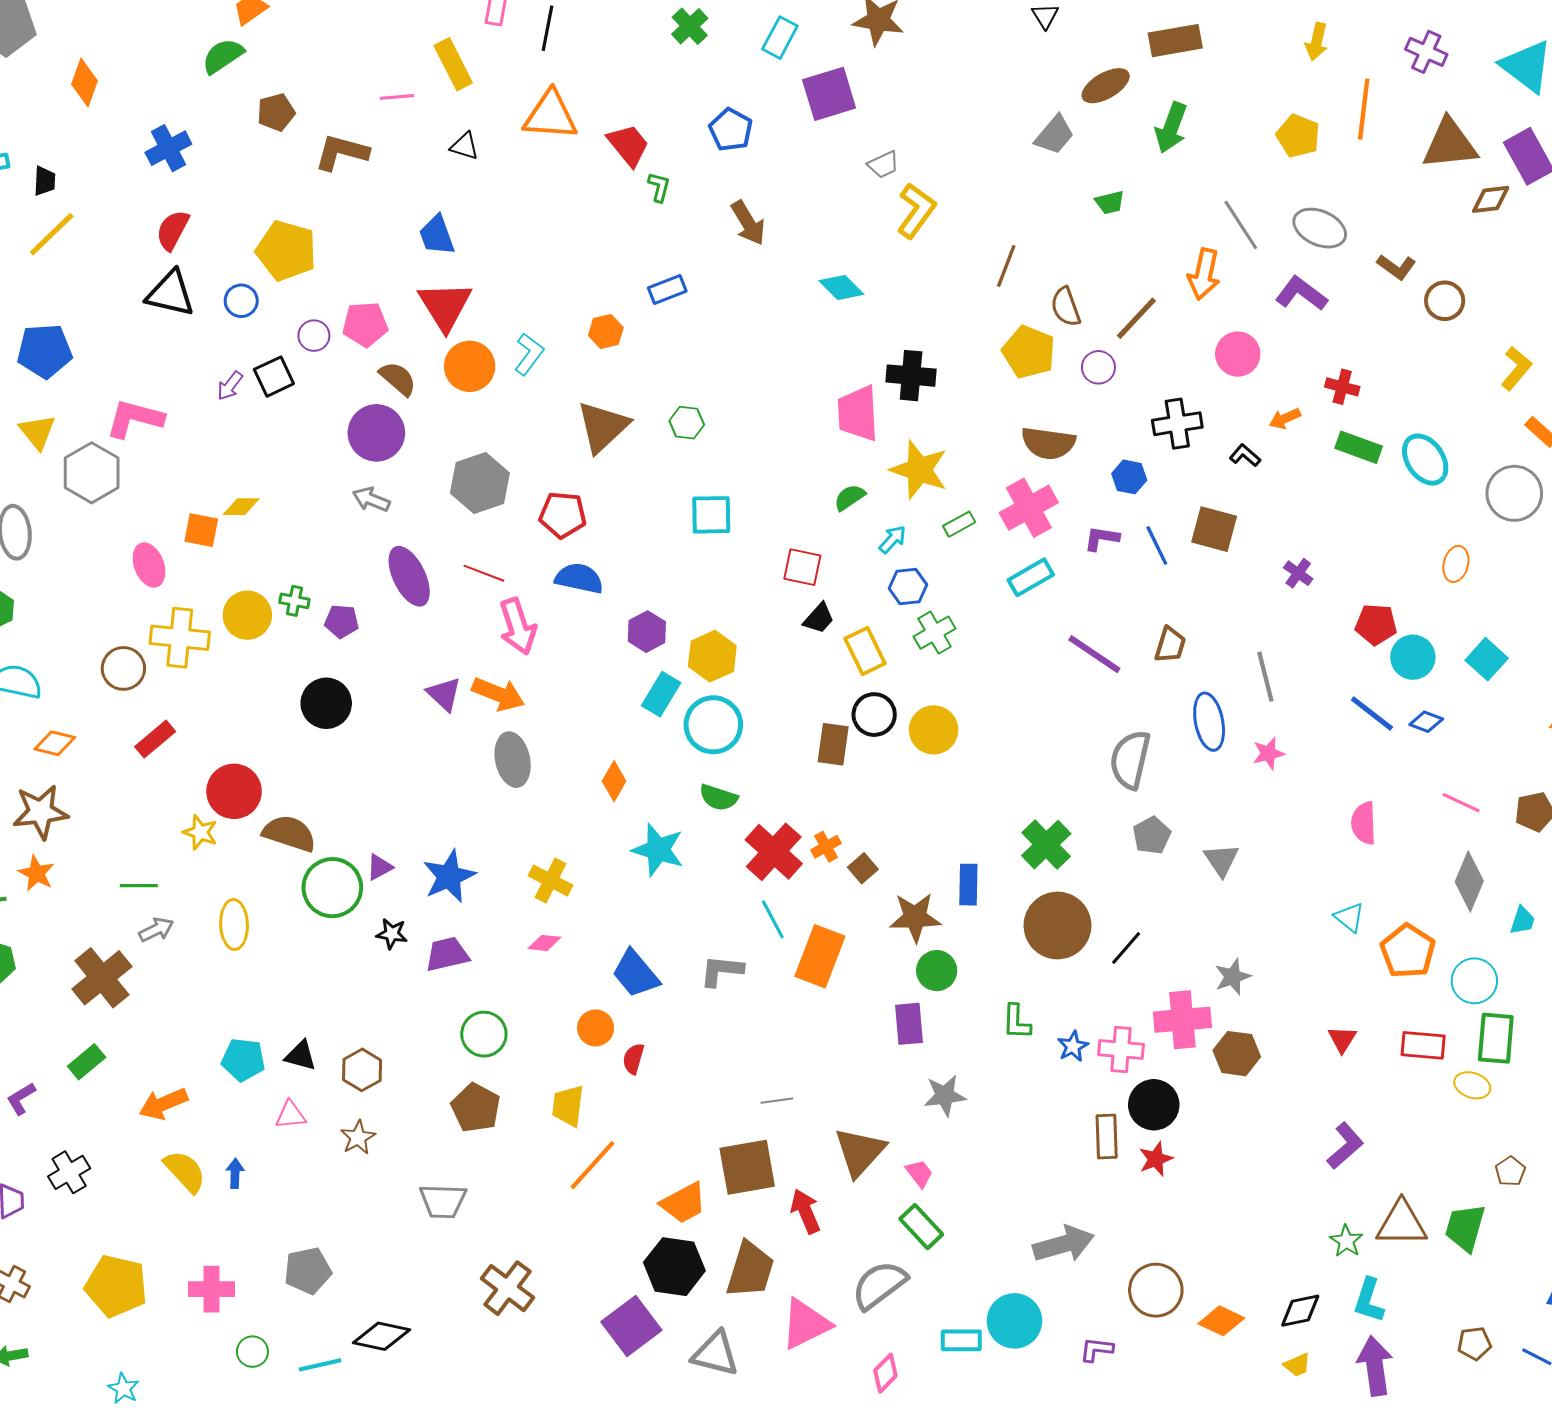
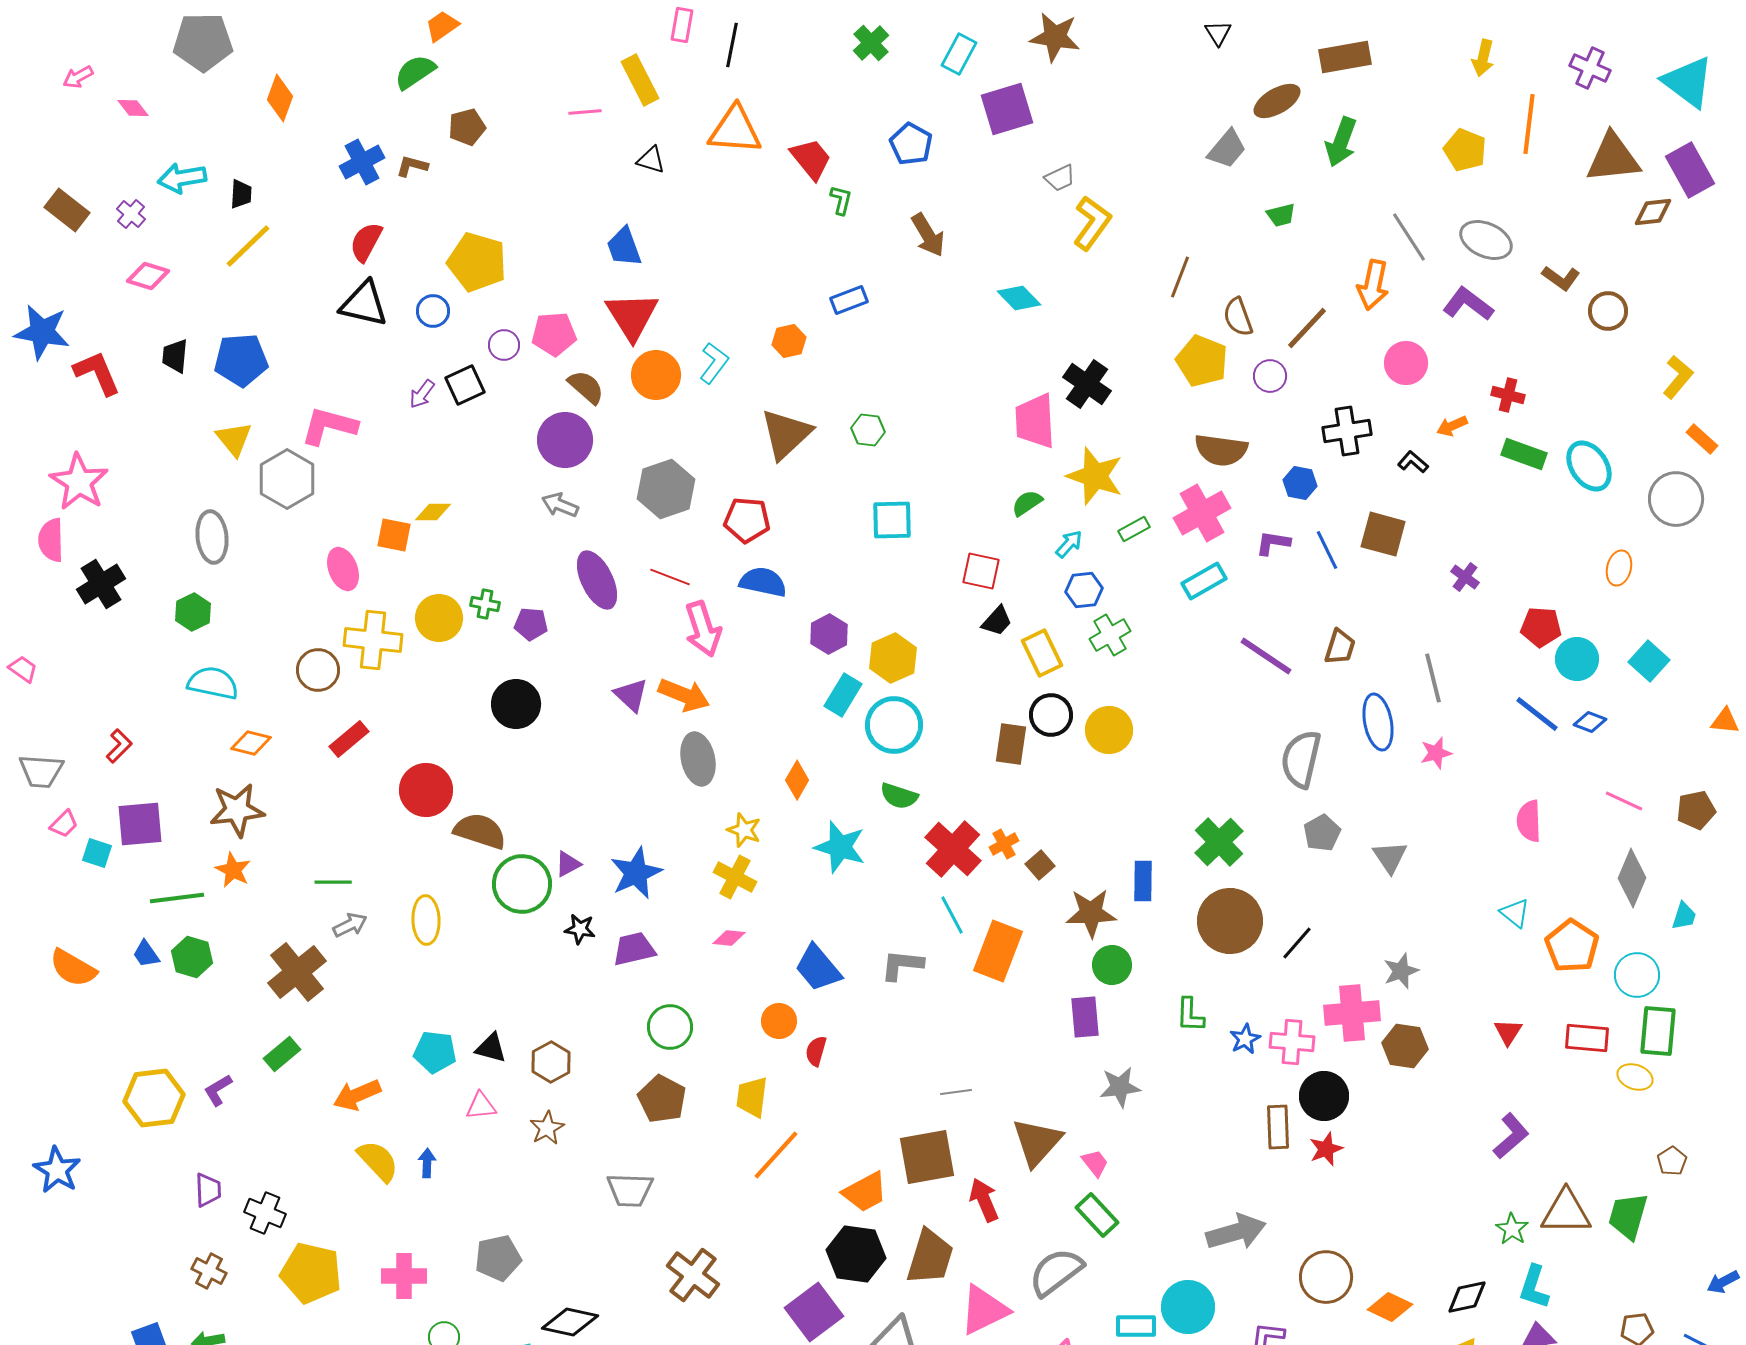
brown L-shape: (342, 152) -> (412, 166), moved, size x0.6
black cross: (911, 376) -> (1087, 384), turned 30
yellow star: (200, 832) -> (744, 830), moved
black cross: (69, 1172) -> (265, 1213), moved, turned -36

